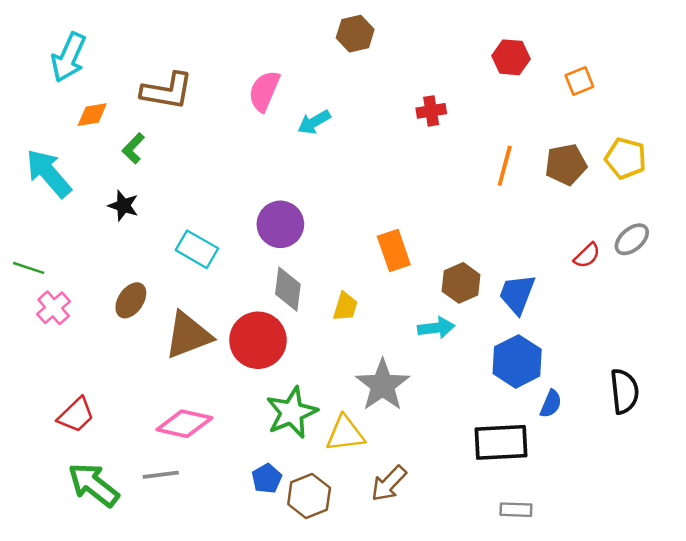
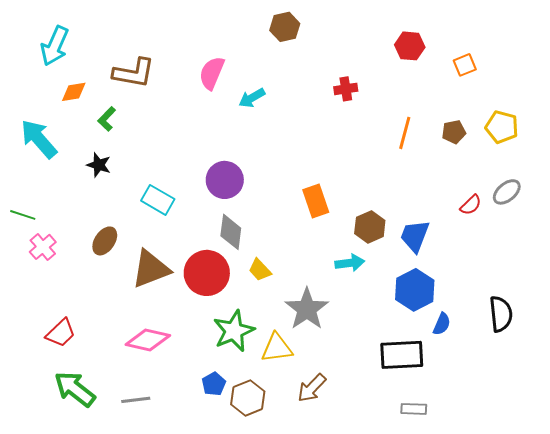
brown pentagon: (566, 164) -> (454, 132), size x0.7
yellow trapezoid: (345, 307) -> (260, 270), moved, turned 120
gray line: (161, 475) -> (136, 400), moved

